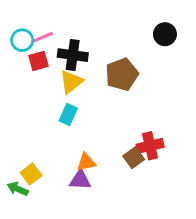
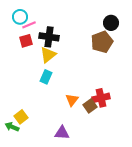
cyan circle: (22, 40) -> (20, 17), moved
brown pentagon: (122, 74) -> (102, 42), moved
orange triangle: (86, 162) -> (72, 100), moved, turned -40
purple triangle: (80, 180) -> (62, 133), moved

